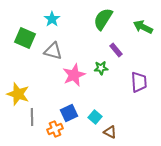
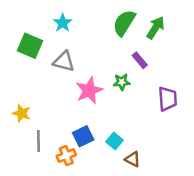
green arrow: (143, 27) -> (156, 28), moved, turned 96
yellow star: (18, 94) -> (22, 113), size x0.7

